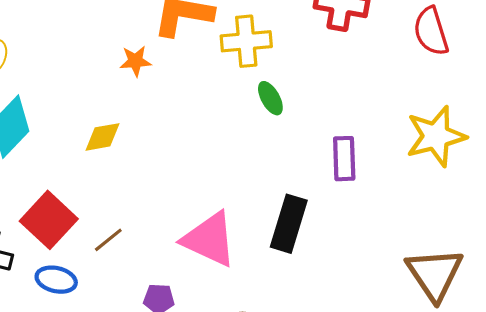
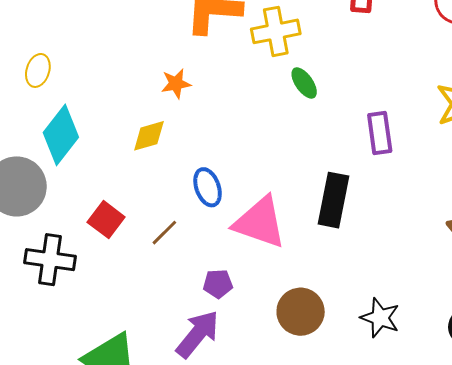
orange star: (135, 61) -> (176, 84), moved
red square: (49, 220) -> (106, 220), size x0.7
blue ellipse: (56, 280) -> (208, 187), moved, turned 63

